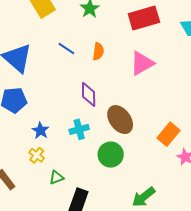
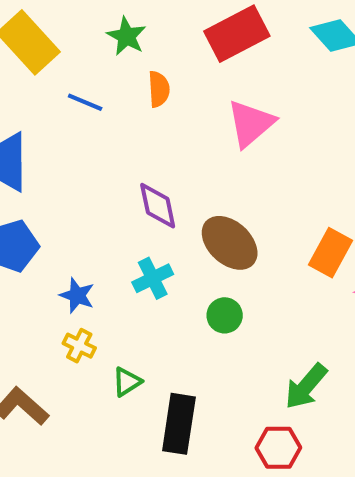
blue line: (66, 49) -> (85, 102), moved
orange semicircle: (98, 51) -> (159, 89), moved
green circle: (111, 155) -> (225, 315), size x0.7

